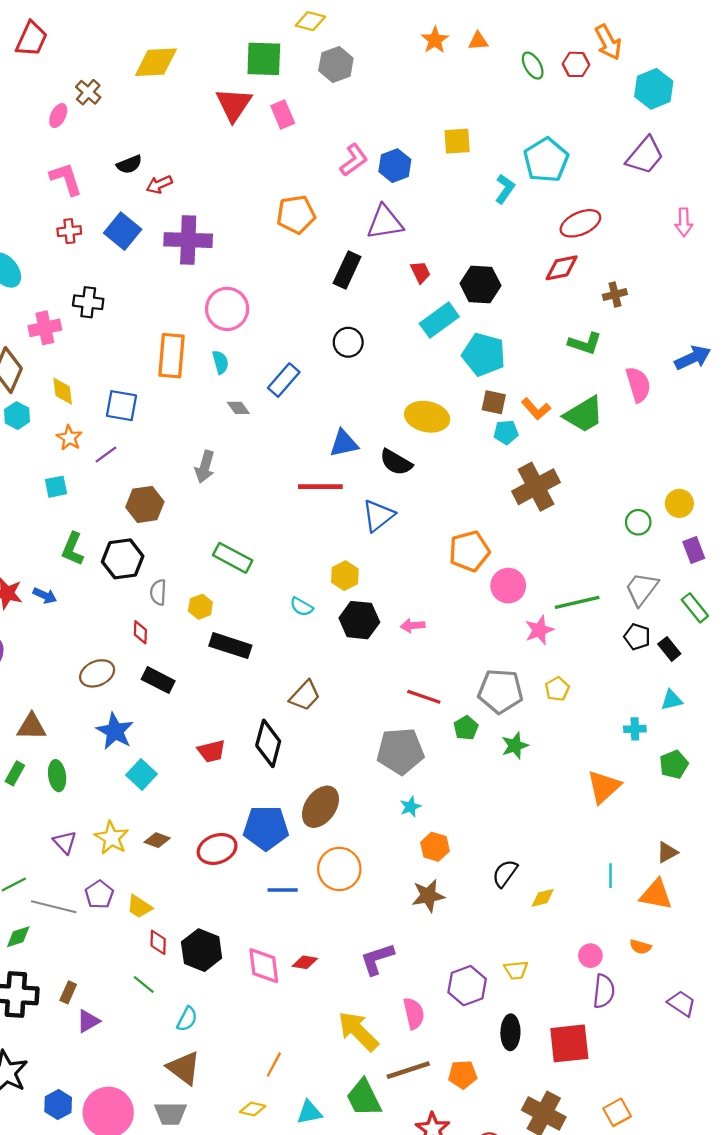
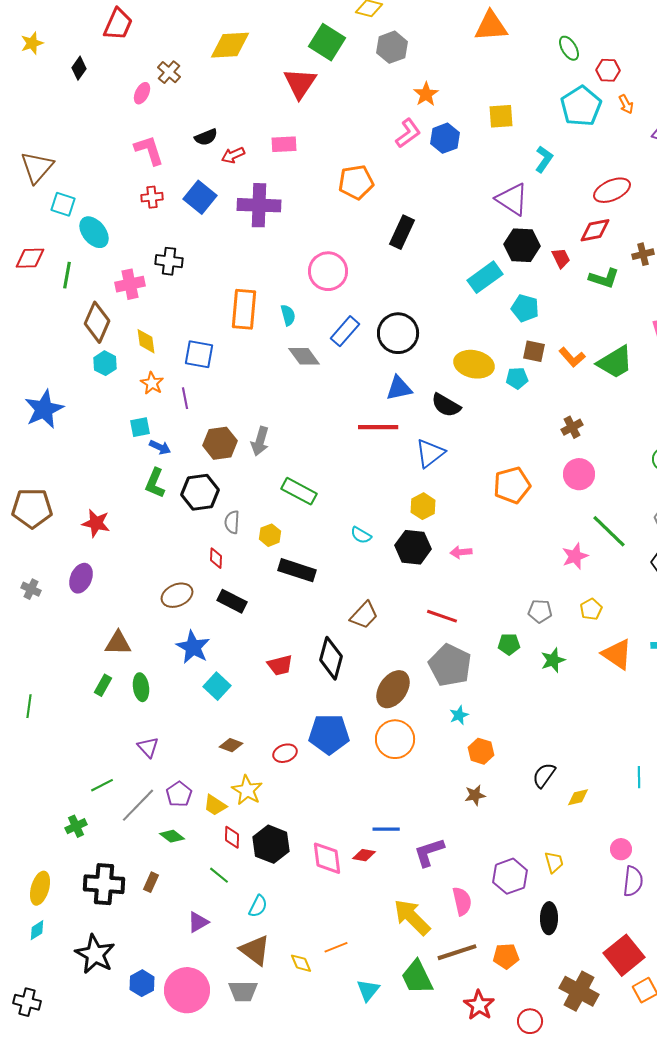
orange star: (435, 40) -> (426, 94), moved
orange triangle: (478, 41) -> (491, 26), moved, size x1.8
orange arrow: (608, 42) -> (626, 104), moved, size x0.6
green square: (264, 59) -> (327, 42), turned 30
red hexagon: (576, 64) -> (608, 70), moved
pink rectangle: (283, 114) -> (284, 144), moved, turned -70
cyan pentagon: (546, 160) -> (581, 106), moved
purple triangle: (385, 222) -> (512, 199), moved, turned 42
red trapezoid: (420, 272) -> (561, 258), moved
pink circle: (227, 309) -> (328, 271), moved
black circle: (348, 342) -> (398, 333), moved, size x1.5
green L-shape: (585, 343) -> (604, 278), moved
cyan pentagon: (484, 354) -> (525, 308), size x0.7
gray diamond: (238, 408) -> (304, 356), size x1.5
cyan pentagon: (506, 432) -> (517, 378), moved
purple line: (106, 454) -> (185, 398), turned -65
gray arrow: (205, 467) -> (260, 441), moved
brown cross: (536, 487) -> (572, 427), size x0.5
yellow hexagon: (345, 576) -> (423, 506), moved
pink circle: (508, 586) -> (579, 474), moved
blue arrow: (45, 596) -> (160, 447), moved
green line: (577, 602) -> (609, 531), turned 57
gray pentagon: (500, 691) -> (540, 611), size x0.6
red line: (424, 697) -> (442, 616), moved
green pentagon: (466, 728) -> (509, 644), turned 30
gray pentagon: (400, 751) -> (450, 665), turned 30
orange triangle: (604, 787) -> (617, 654), moved, turned -44
brown ellipse: (320, 807) -> (393, 689), moved
yellow star: (112, 838) -> (247, 790), moved
red ellipse: (217, 849) -> (285, 753), size x0.7
orange circle: (339, 869) -> (395, 739), moved
blue line: (283, 890) -> (386, 829), moved
brown star: (428, 896) -> (475, 795), size x0.7
gray line: (54, 907) -> (138, 805), turned -60
green diamond: (18, 937) -> (172, 836), moved, turned 55
yellow trapezoid: (516, 970) -> (554, 862), turned -100
purple triangle: (88, 1021) -> (198, 922), moved
red square: (569, 1043) -> (624, 955), moved, turned -33
orange line: (274, 1065) -> (336, 947), turned 40
yellow diamond: (253, 1109) -> (301, 963), moved, turned 55
cyan triangle: (309, 1112) -> (368, 990), turned -40

